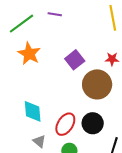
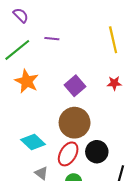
brown circle: (97, 84) -> (75, 123), moved
cyan diamond: (33, 111) -> (33, 142), turned -40

